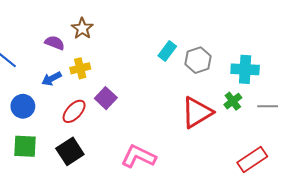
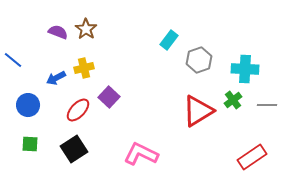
purple semicircle: (55, 43) -> (58, 32), moved
cyan rectangle: (167, 51) -> (169, 40), moved
green square: (25, 146) -> (30, 144), size x0.7

